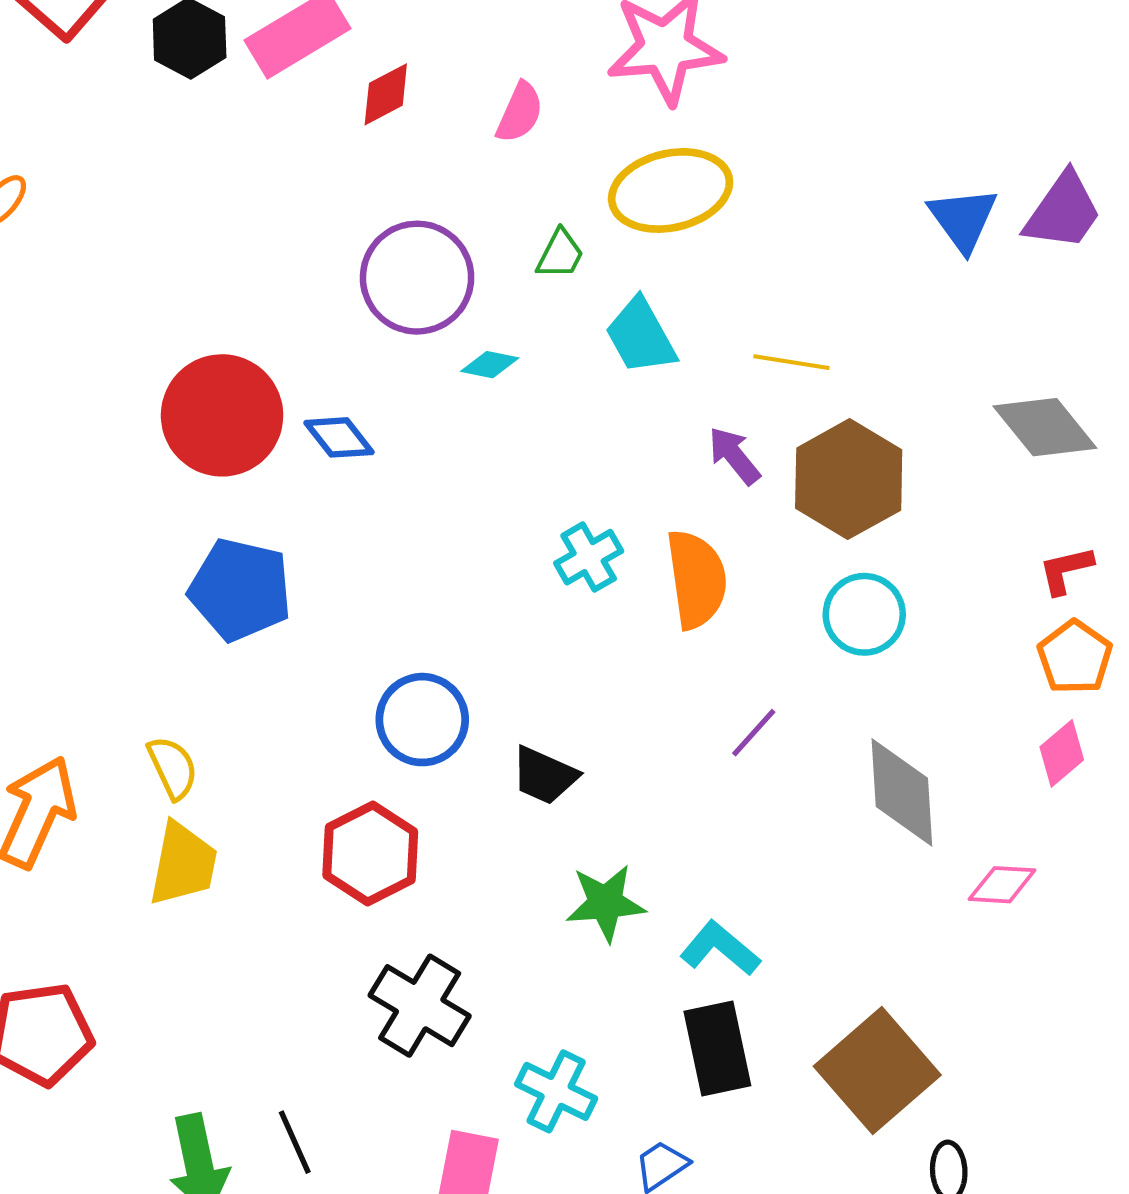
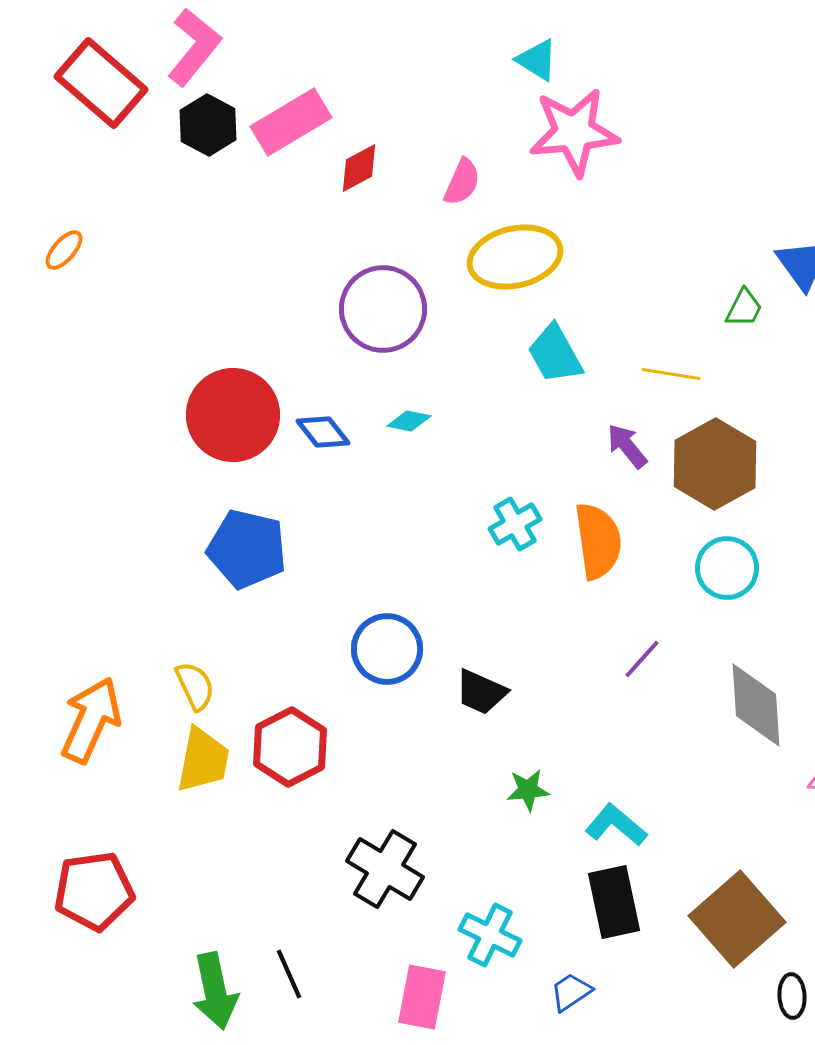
yellow ellipse: (671, 190) -> (515, 257), moved
green trapezoid: (560, 254) -> (744, 308), moved
cyan diamond: (490, 365) -> (409, 421), moved
red hexagon: (370, 853) -> (290, 747), moved
green star: (606, 903) -> (528, 790), size x0.7

